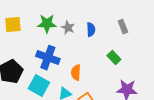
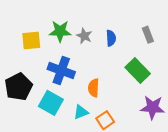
yellow square: (13, 25) -> (31, 40), moved
green rectangle: (114, 58) -> (138, 70), size x1.5

